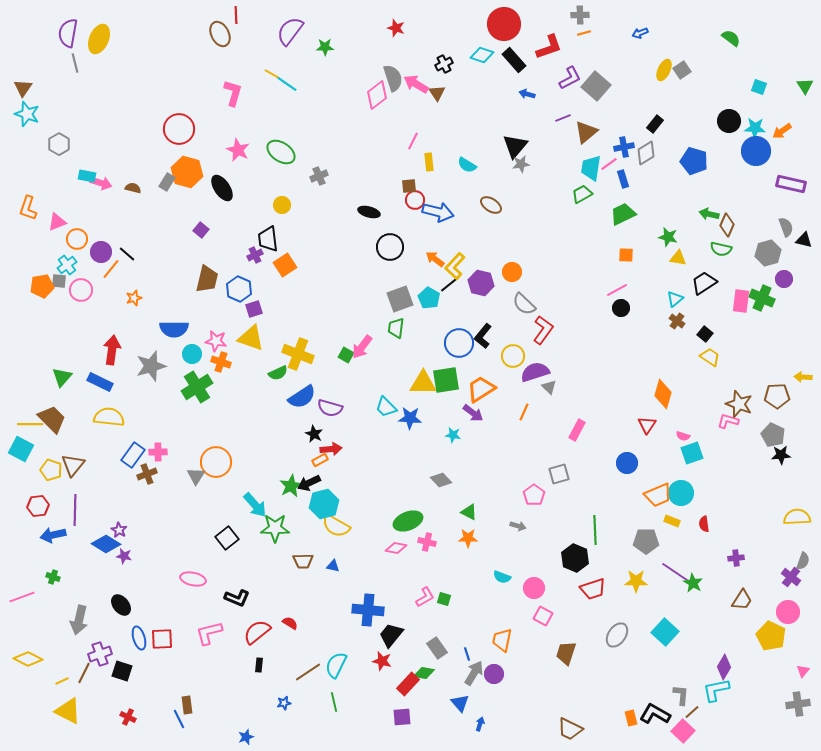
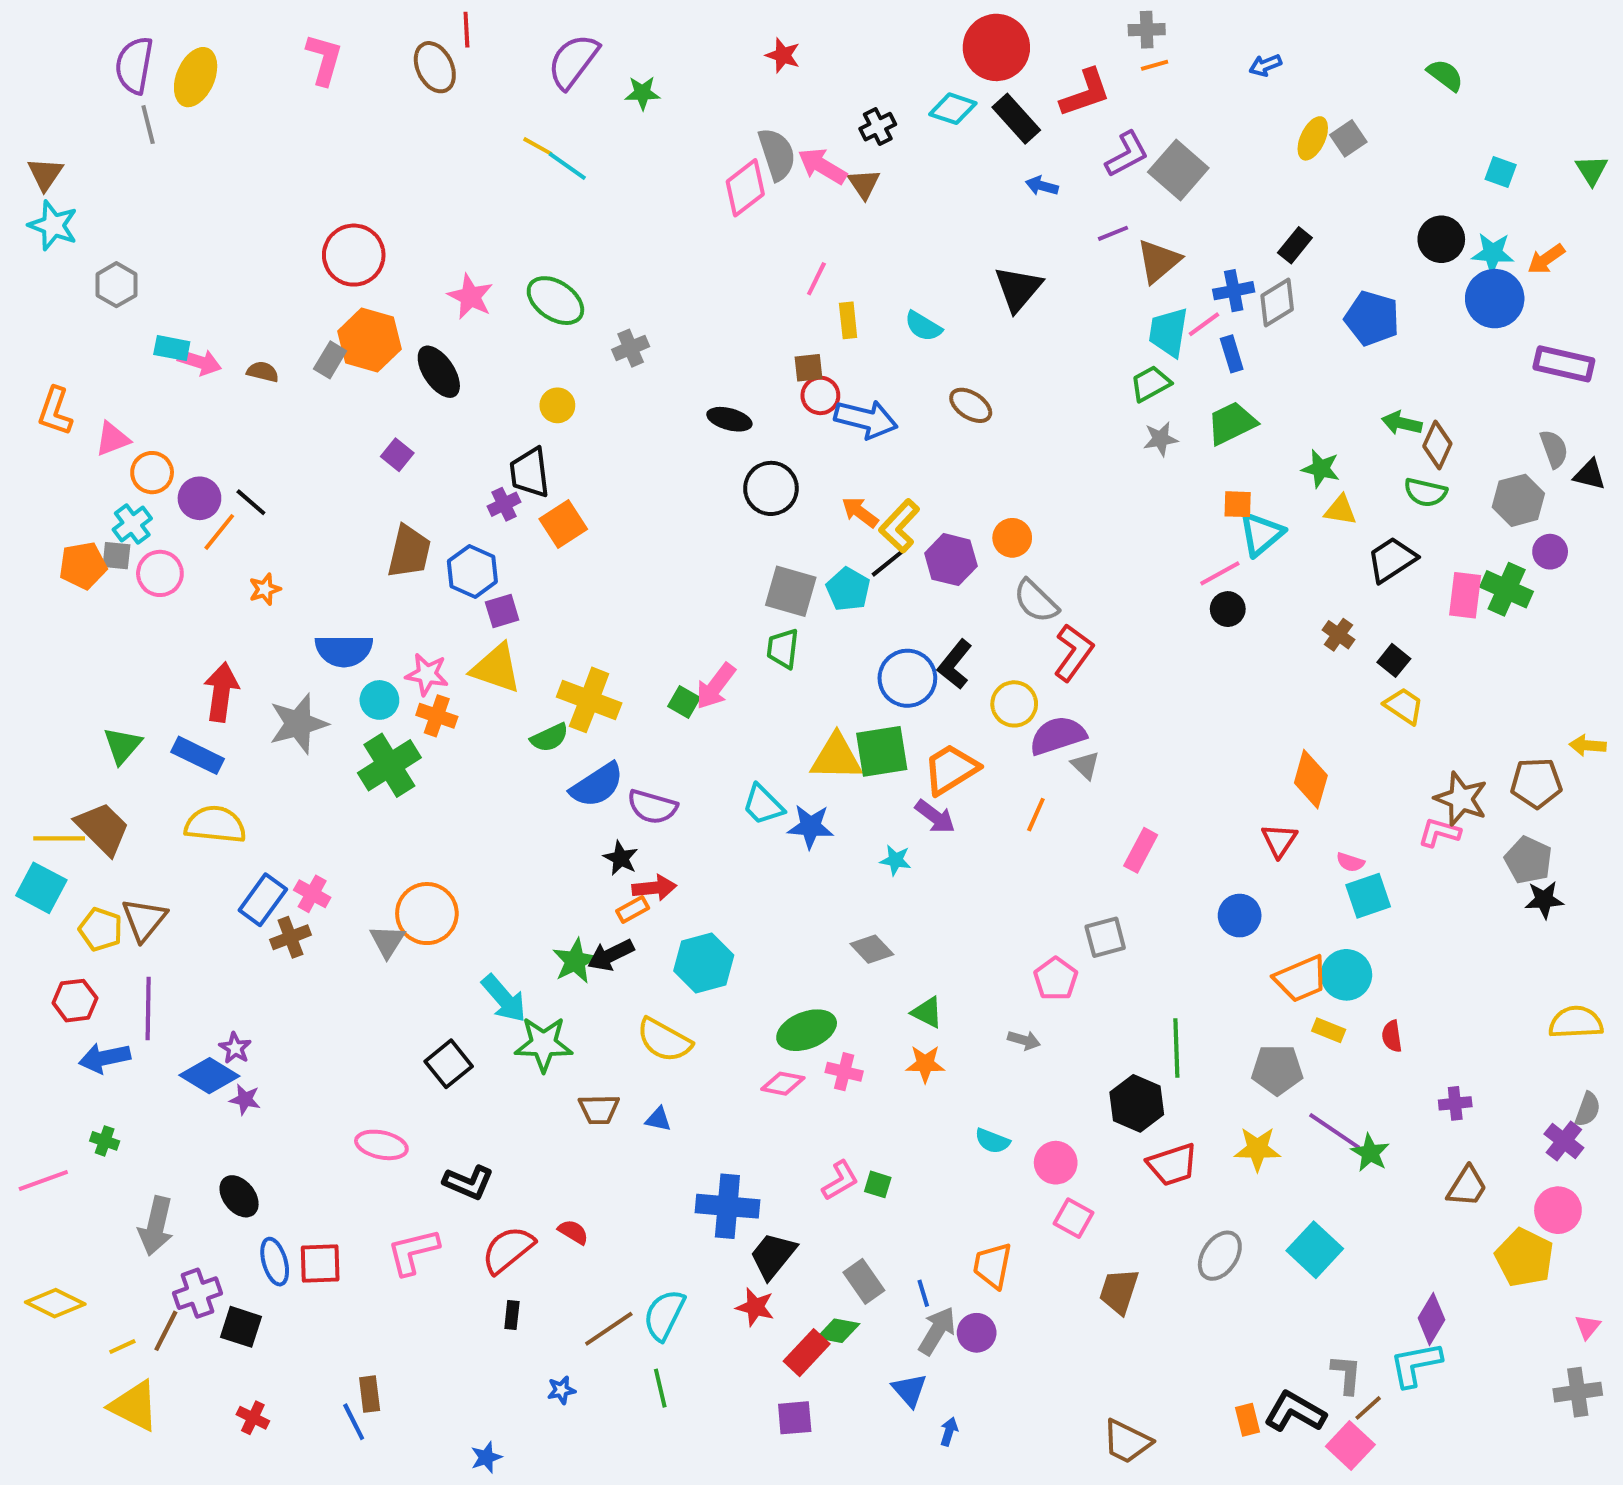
pink L-shape: (233, 93) -> (324, 59), moved
gray star: (521, 164) -> (1161, 439), moved
gray square: (400, 299) -> (791, 591), turned 36
cyan triangle: (675, 299) -> (1261, 534), moved, size x1.4
pink cross: (158, 452) -> (312, 894), turned 30
cyan hexagon: (324, 504) -> (704, 963), moved

